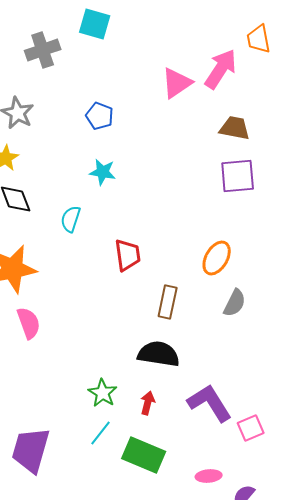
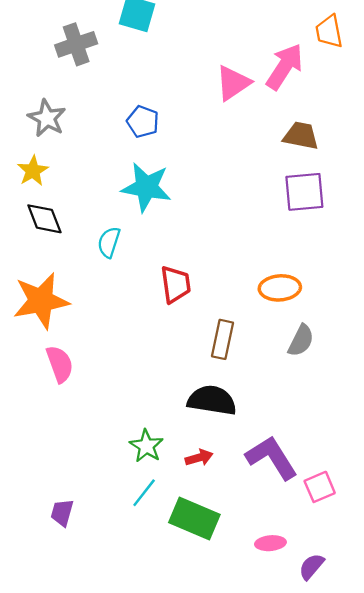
cyan star: (103, 172) -> (146, 187), size x1.6
orange ellipse: (217, 258) -> (280, 288), turned 56
red arrow: (148, 403) -> (199, 458), turned 60
purple trapezoid: (31, 450) -> (62, 513), size x0.5

